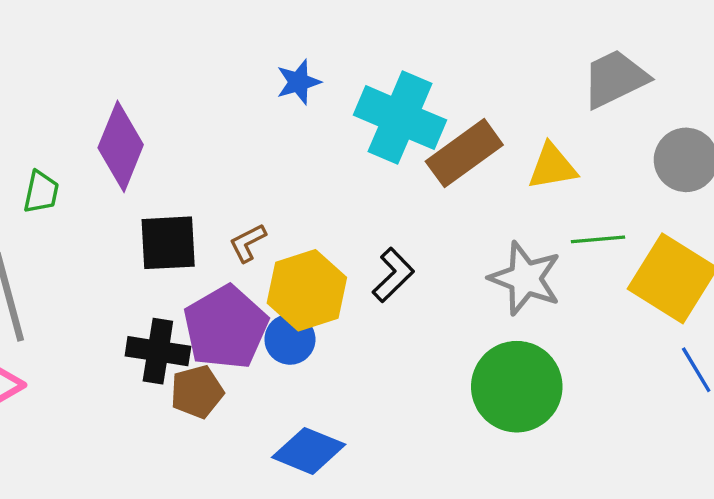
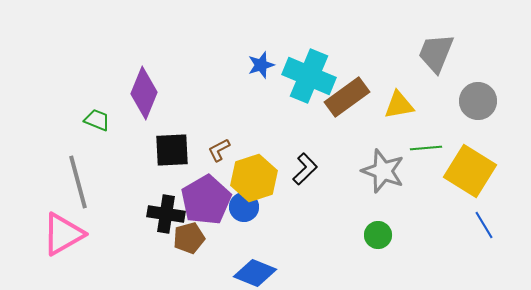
gray trapezoid: (615, 79) -> (436, 53), turned -42
blue star: (298, 82) -> (261, 65), moved
green trapezoid: (41, 192) -> (97, 120), turned -80
green circle: (517, 387) -> (378, 235), size x0.5

